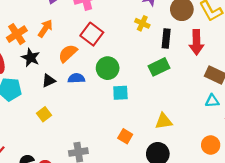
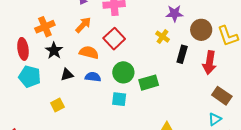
orange arrow: (45, 28) -> (83, 25), moved
orange semicircle: (68, 53) -> (89, 52), turned 48
green rectangle: (159, 67) -> (149, 83), moved
cyan square: (120, 93) -> (119, 99), moved
cyan triangle: (212, 101) -> (215, 119), turned -40

